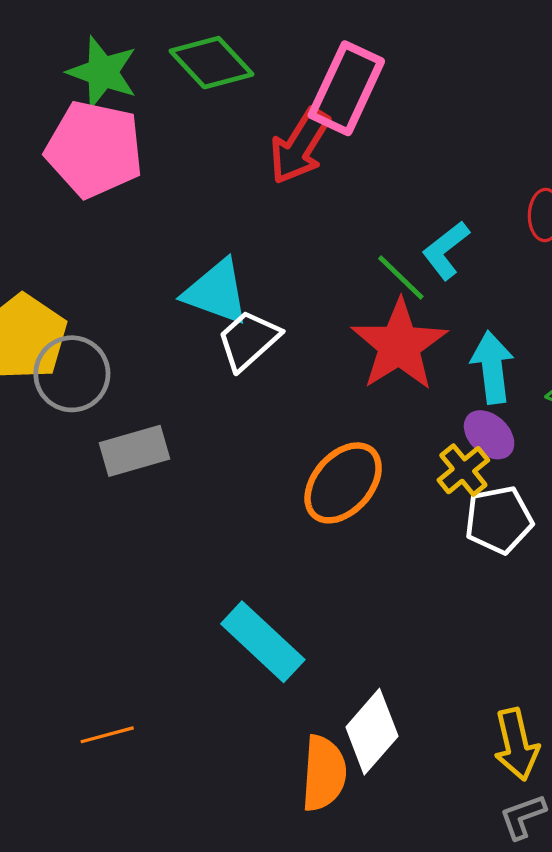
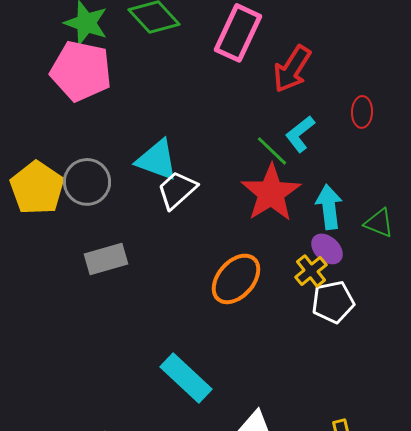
red arrow: (300, 146) -> (292, 69), moved
gray circle: (72, 374) -> (87, 182), moved

